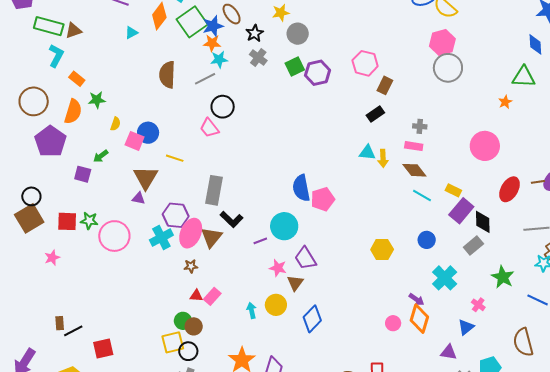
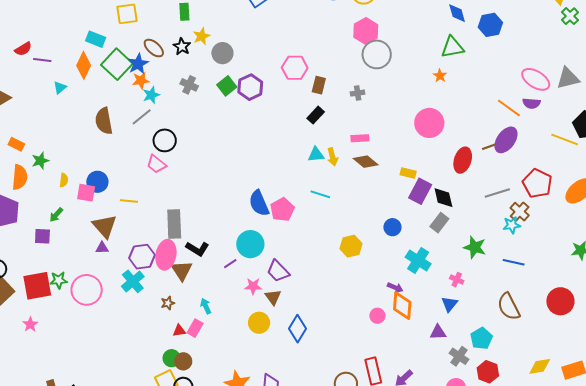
black star: (255, 33) -> (182, 47), moved
gray cross: (420, 126) -> (358, 93), moved
cyan line: (422, 196) -> (320, 194), moved
red square: (67, 221) -> (37, 286), size x1.4
pink ellipse: (191, 233) -> (166, 255), moved
cyan arrow: (252, 311) -> (206, 306), moved

